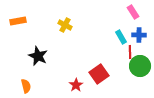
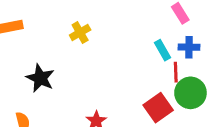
yellow cross: (65, 25) -> (80, 32), turned 32
red square: (99, 74) -> (158, 108), moved

